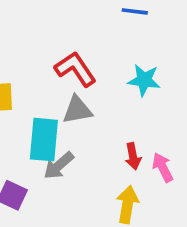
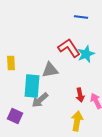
red L-shape: (75, 69) -> (69, 48), moved
cyan star: (144, 80) -> (86, 54), turned -30

